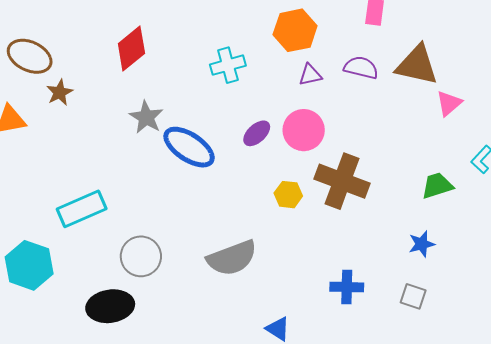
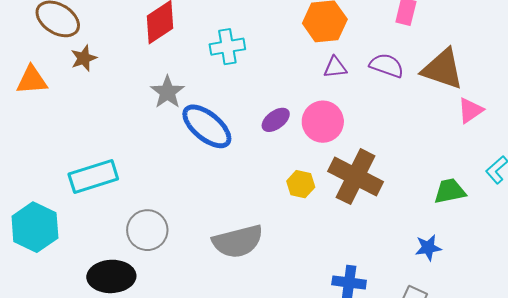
cyan cross: (228, 65) -> (227, 47), moved

